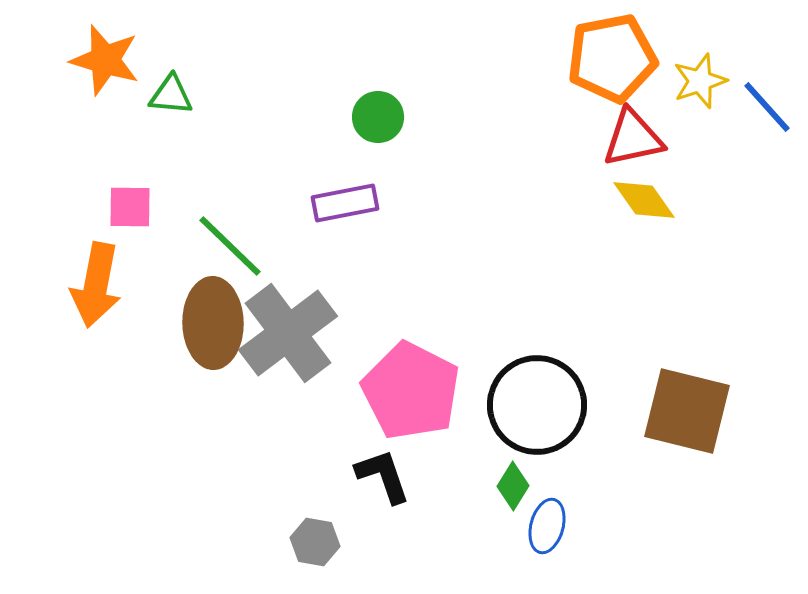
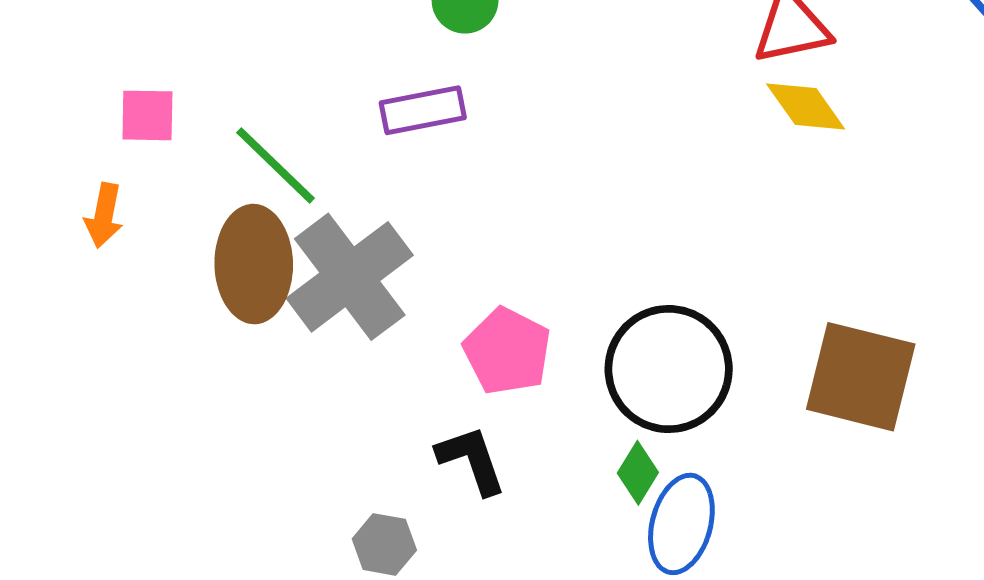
orange arrow: (96, 285) -> (104, 215), size x0.6
pink pentagon: (411, 391) -> (507, 351), size x0.7
blue ellipse: (547, 526) -> (681, 524), size x1.4

